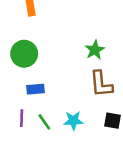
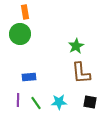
green circle: (24, 54) -> (20, 34), moved

